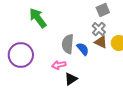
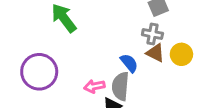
gray cross: (99, 29) -> (152, 34), turned -32
gray semicircle: (68, 44) -> (120, 86), moved

